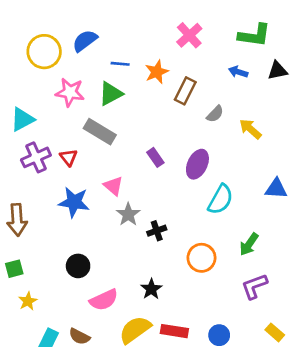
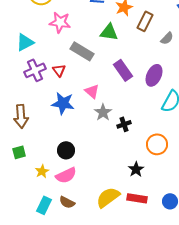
green triangle: (111, 94) -> (109, 32), moved, turned 36
purple rectangle: (155, 157) -> (123, 70), size x1.5
black star: (151, 289) -> (136, 169), moved
pink semicircle: (104, 300) -> (66, 175), moved
yellow star: (28, 301) -> (42, 171), moved

